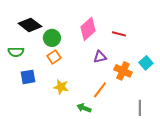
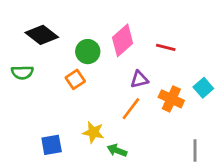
green circle: (52, 38) -> (88, 52), moved
blue square: (28, 77) -> (52, 145), moved
yellow star: (61, 87) -> (93, 132), moved
orange line: (100, 90) -> (131, 109), moved

